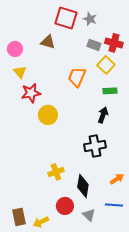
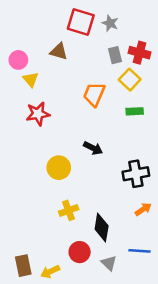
gray rectangle: (94, 45) -> (115, 55), turned 56
yellow triangle: (20, 72) -> (31, 80), moved
yellow circle: (48, 115) -> (59, 168), moved
black arrow: (103, 115) -> (93, 148), moved, turned 98
black cross: (95, 146) -> (136, 174), moved
orange arrow: (117, 179) -> (143, 209), moved

